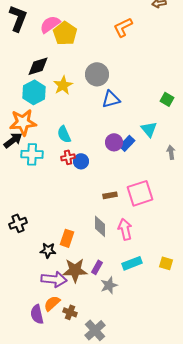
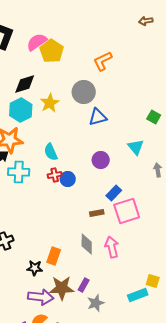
orange L-shape: (123, 27) -> (103, 61), moved
blue rectangle: (127, 143) -> (114, 193), moved
cyan rectangle: (132, 263) -> (138, 295), moved

